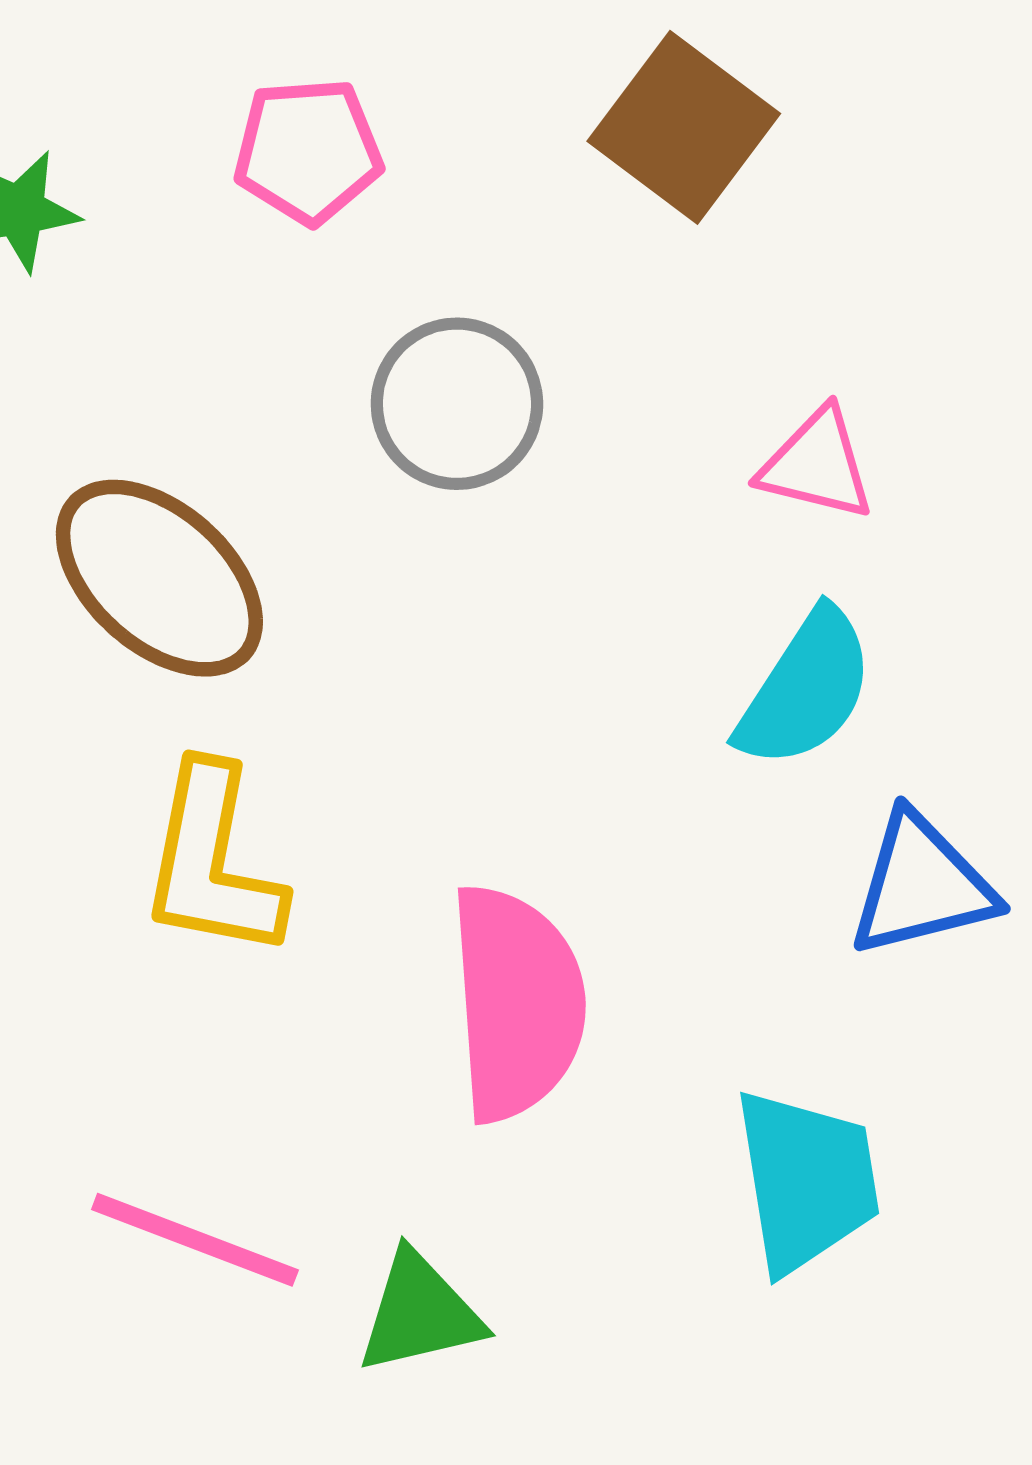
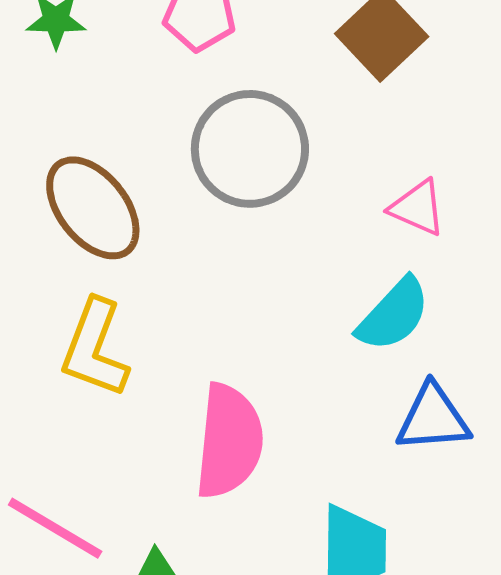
gray circle: (457, 404) -> (250, 149), size x1.4

